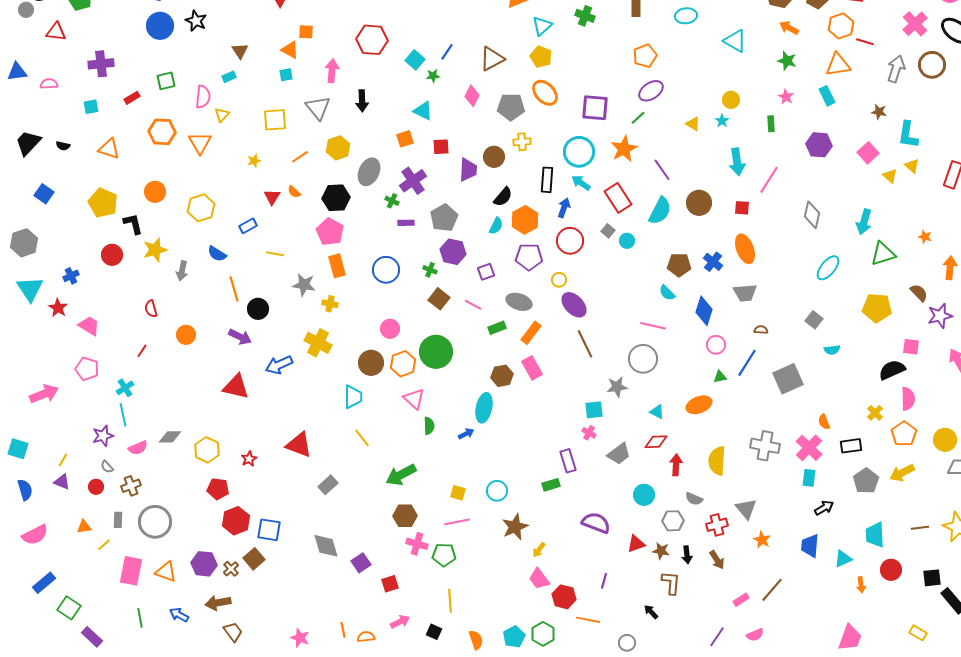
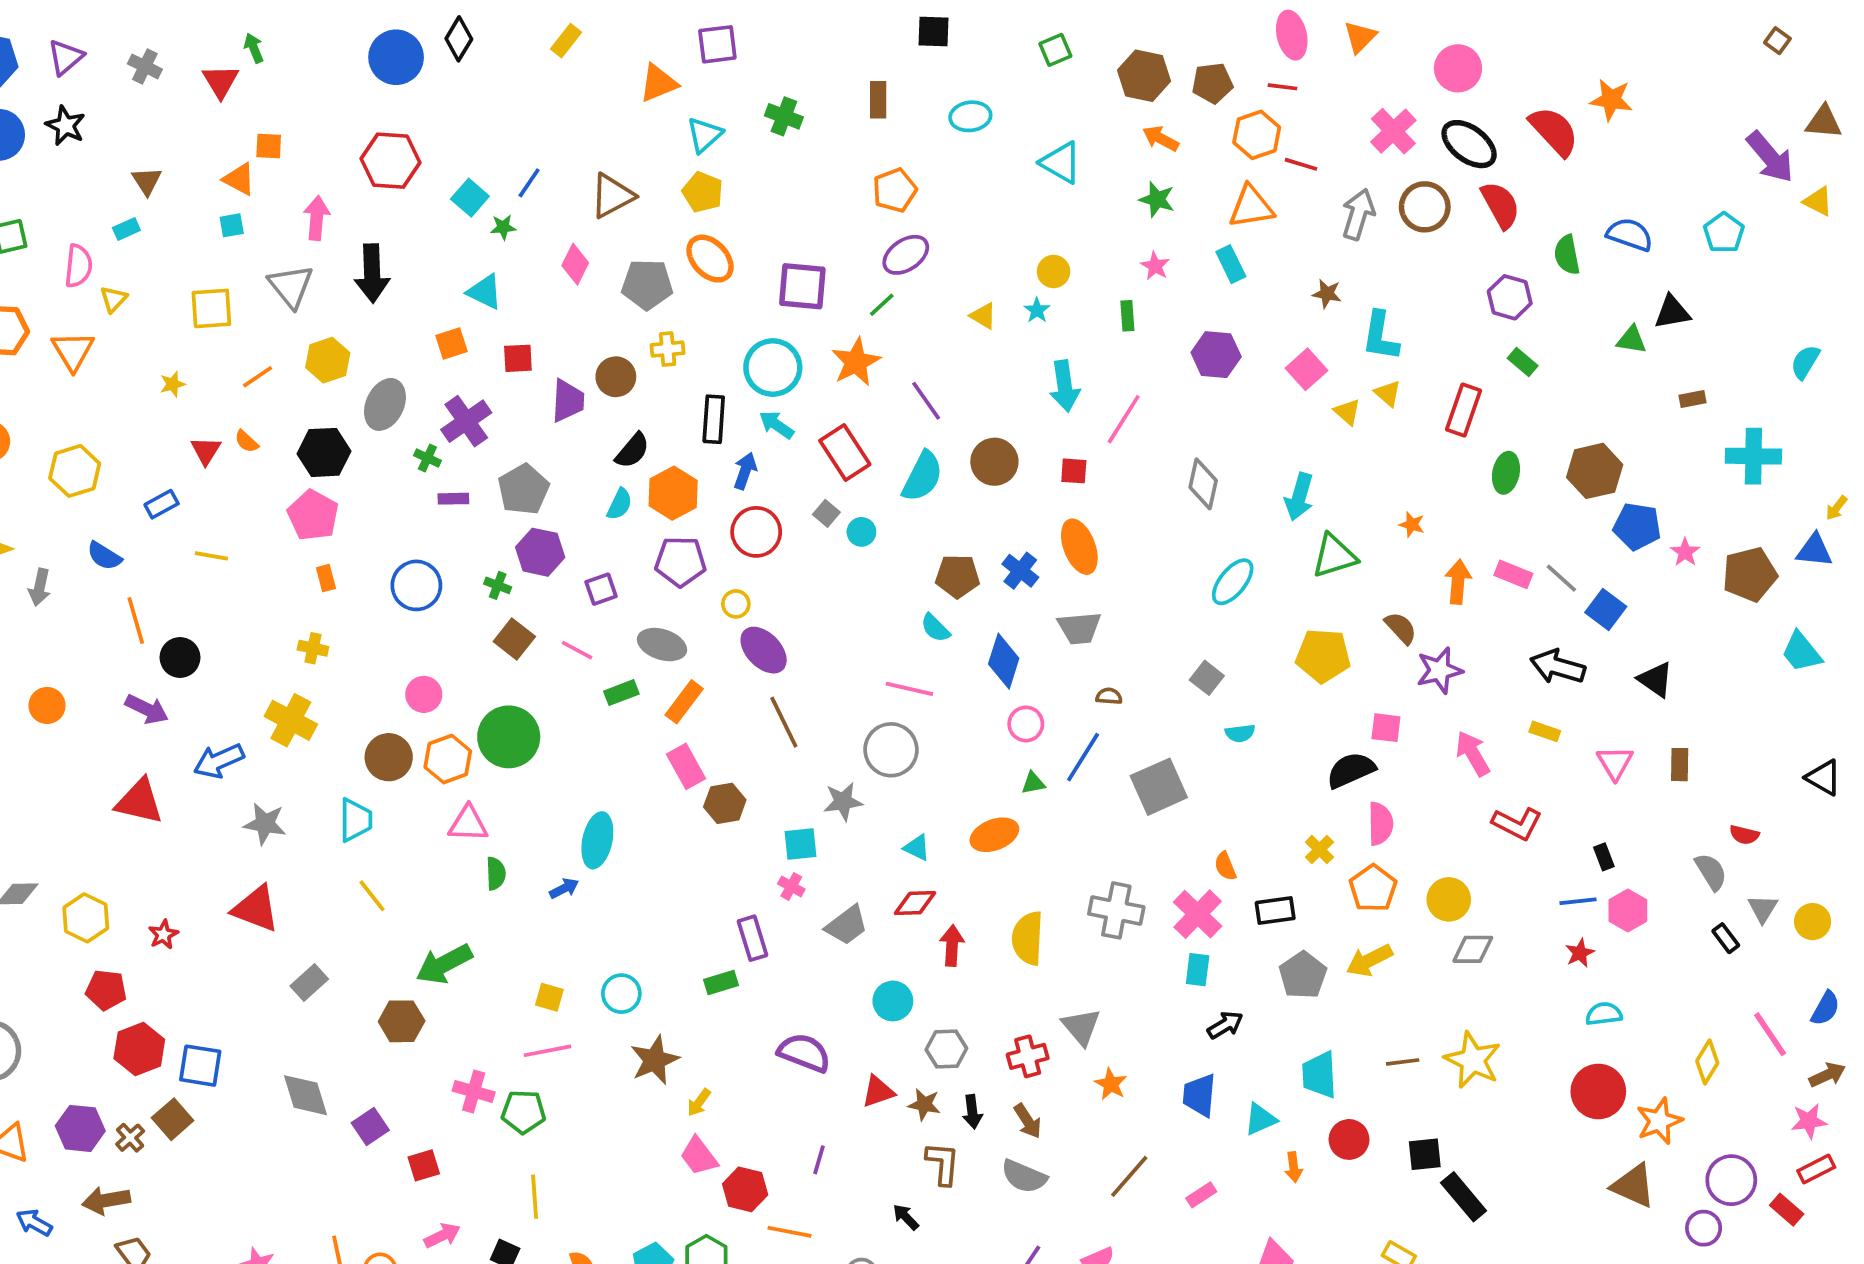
black arrow: (362, 101) -> (372, 273), size x1.4
orange rectangle: (337, 266) -> (326, 578), size x0.6
gray star: (304, 285) -> (265, 824), moved
brown hexagon: (502, 376) -> (725, 803), moved
pink triangle: (414, 399) -> (468, 824), turned -40
gray semicircle: (694, 499) -> (1024, 1176), moved, size x1.4
brown hexagon: (405, 516) -> (402, 1021), moved
pink rectangle: (741, 600) -> (1201, 1195), moved

